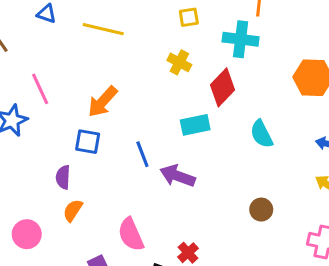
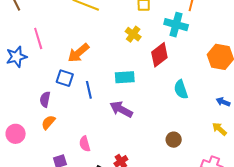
cyan rectangle: (195, 125) -> (125, 77), moved
blue line: (142, 154) -> (89, 90), moved
pink semicircle: (131, 234) -> (85, 144), size x0.7

